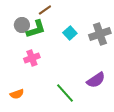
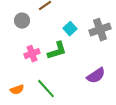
green L-shape: (36, 29) -> (57, 51), moved
green line: (65, 93) -> (46, 89), moved

